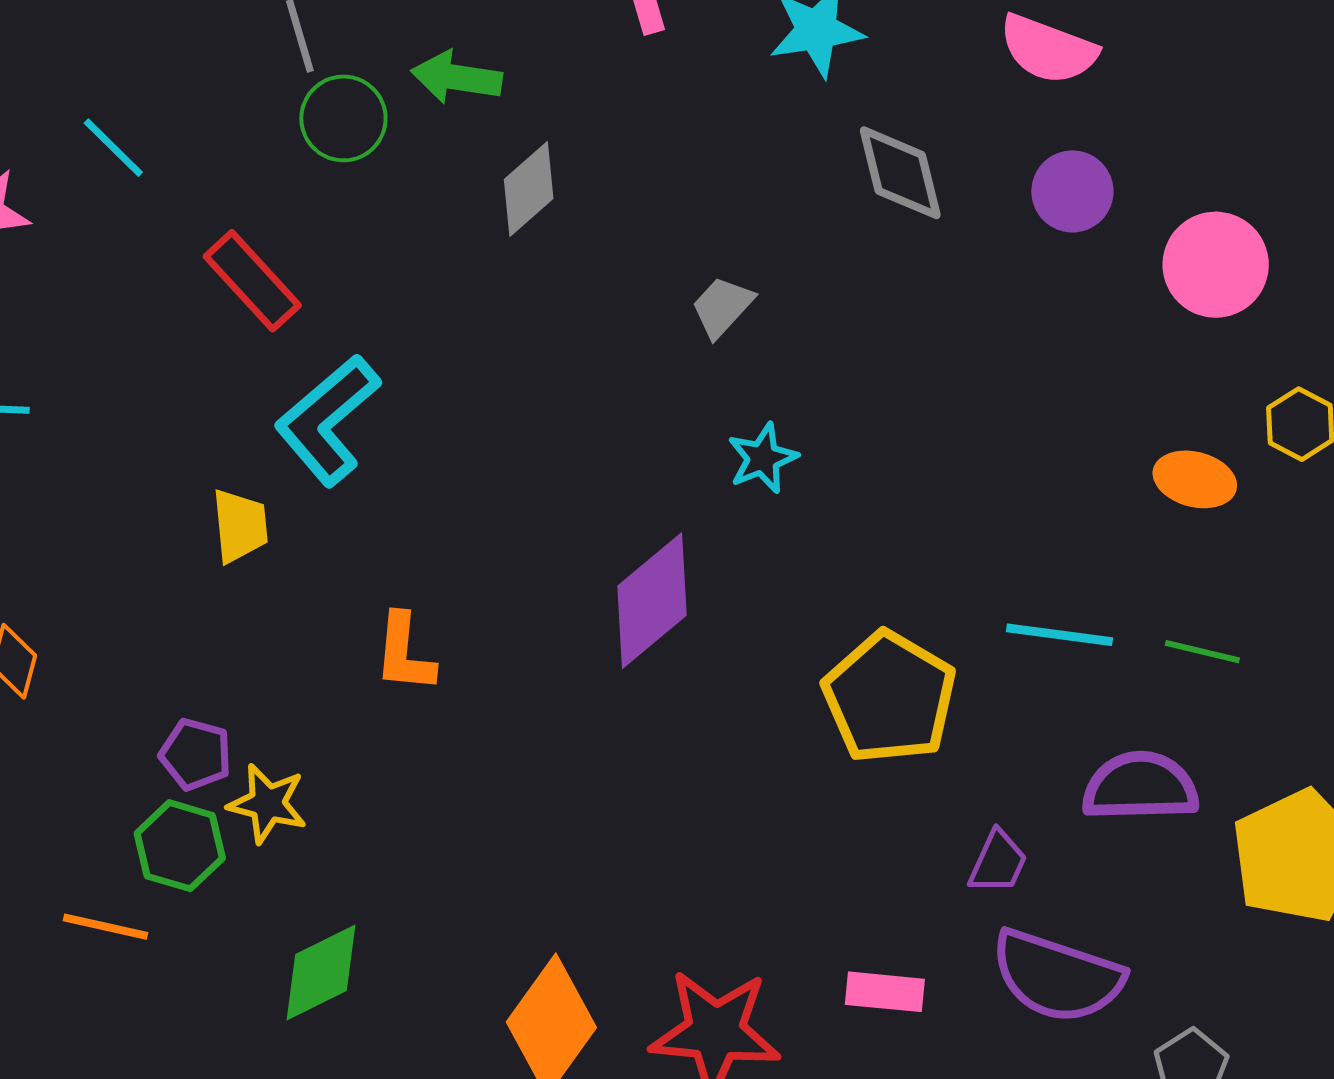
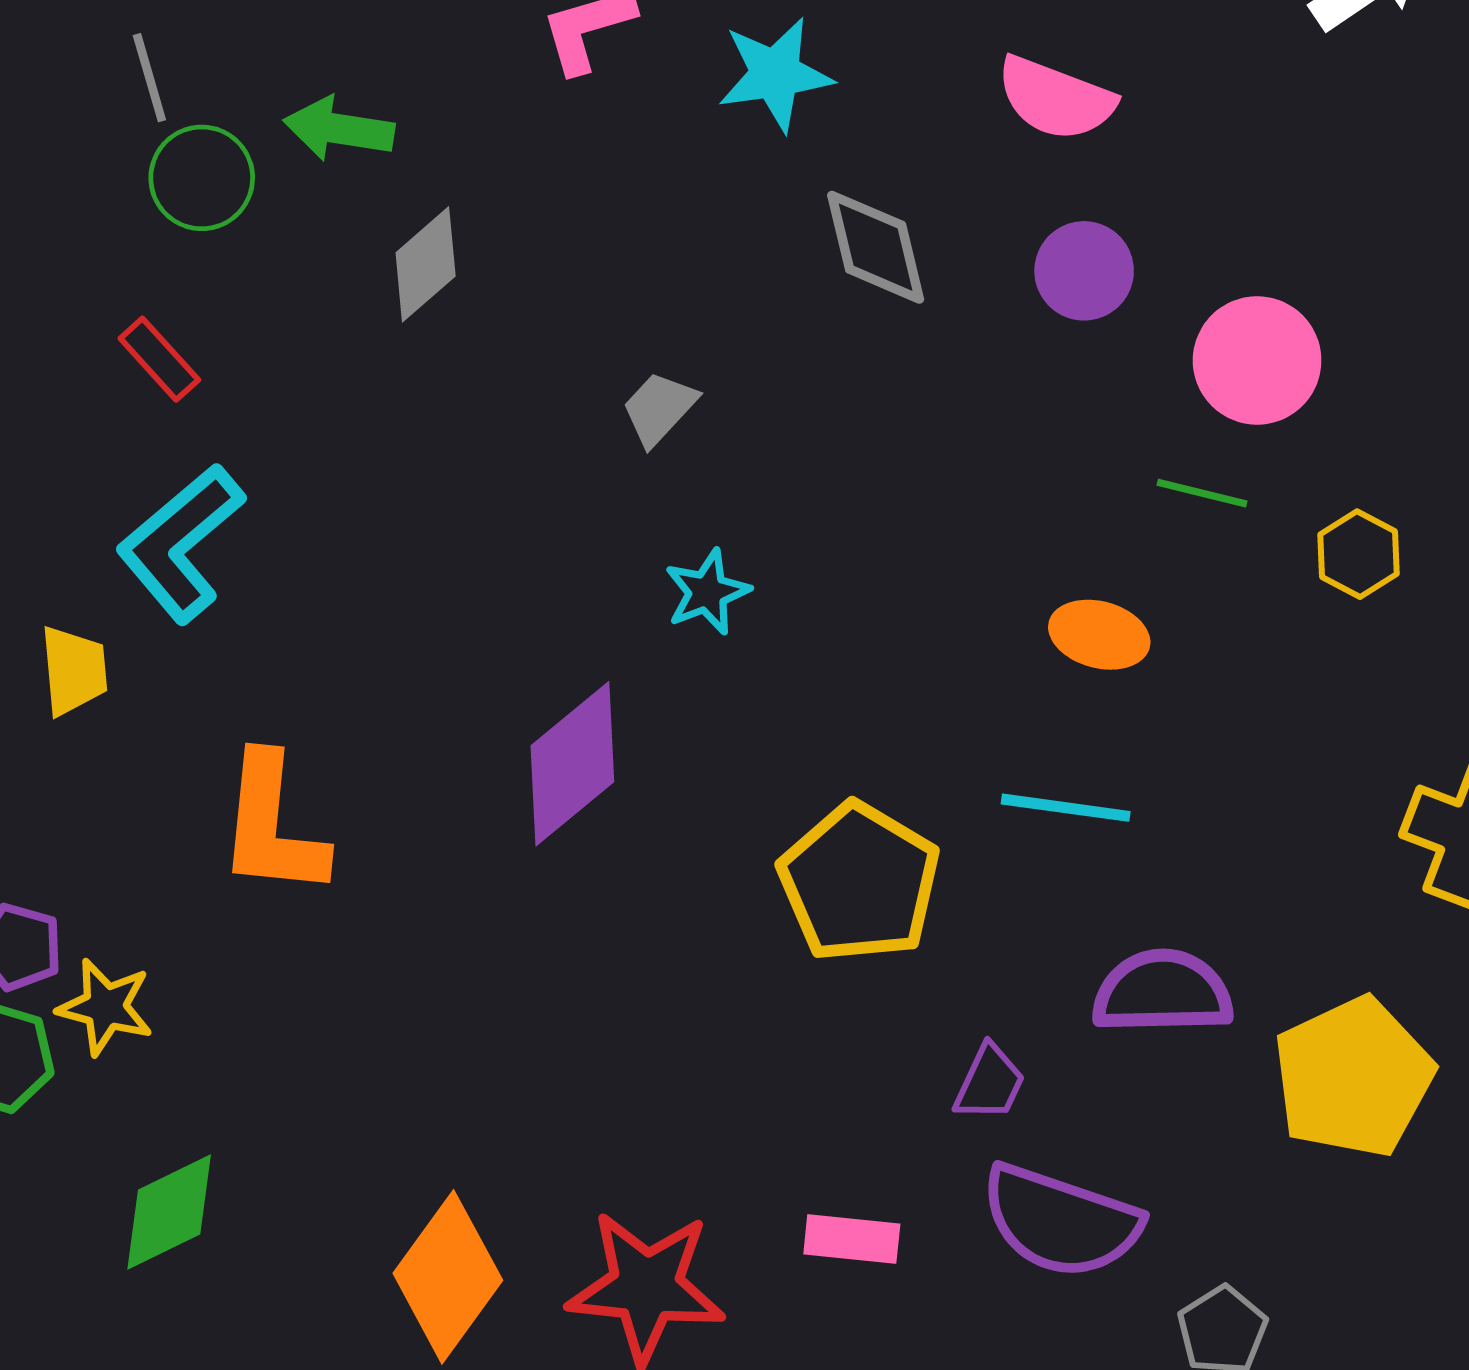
red rectangle: (252, 281) -> (159, 359), moved, size x0.7
orange ellipse: (1195, 479) -> (1099, 635), moved
green line: (1202, 652) -> (1202, 493), moved
orange L-shape: (404, 653) -> (272, 826), size x1.5

